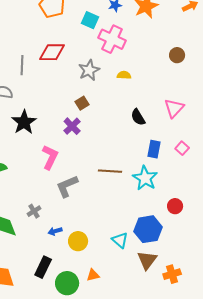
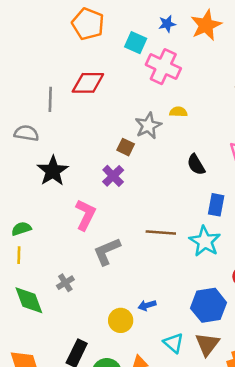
gray star: (89, 70) -> (148, 126), moved
brown square: (82, 103) -> (126, 147), turned -32
blue arrow: (55, 231) -> (147, 305), moved
cyan triangle: (120, 240) -> (173, 343), moved

